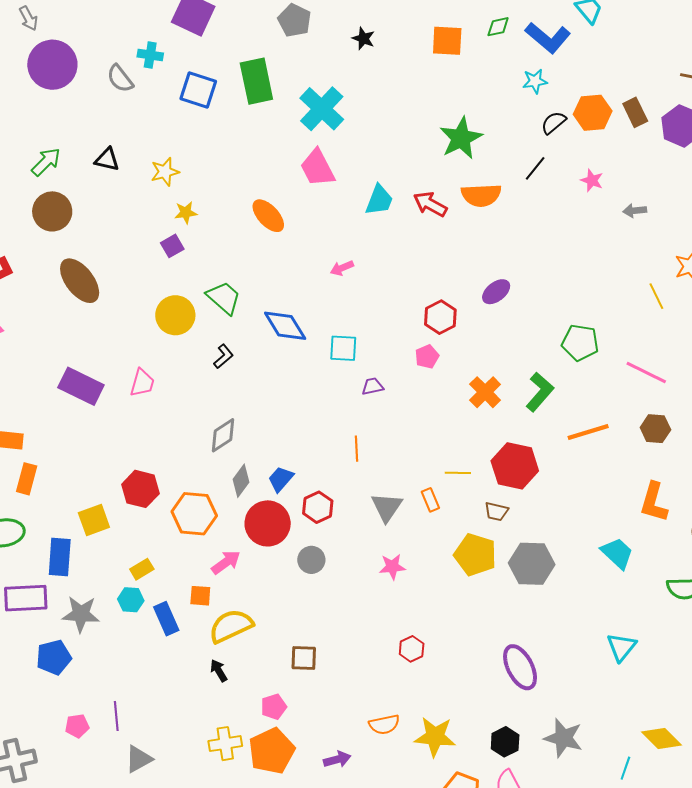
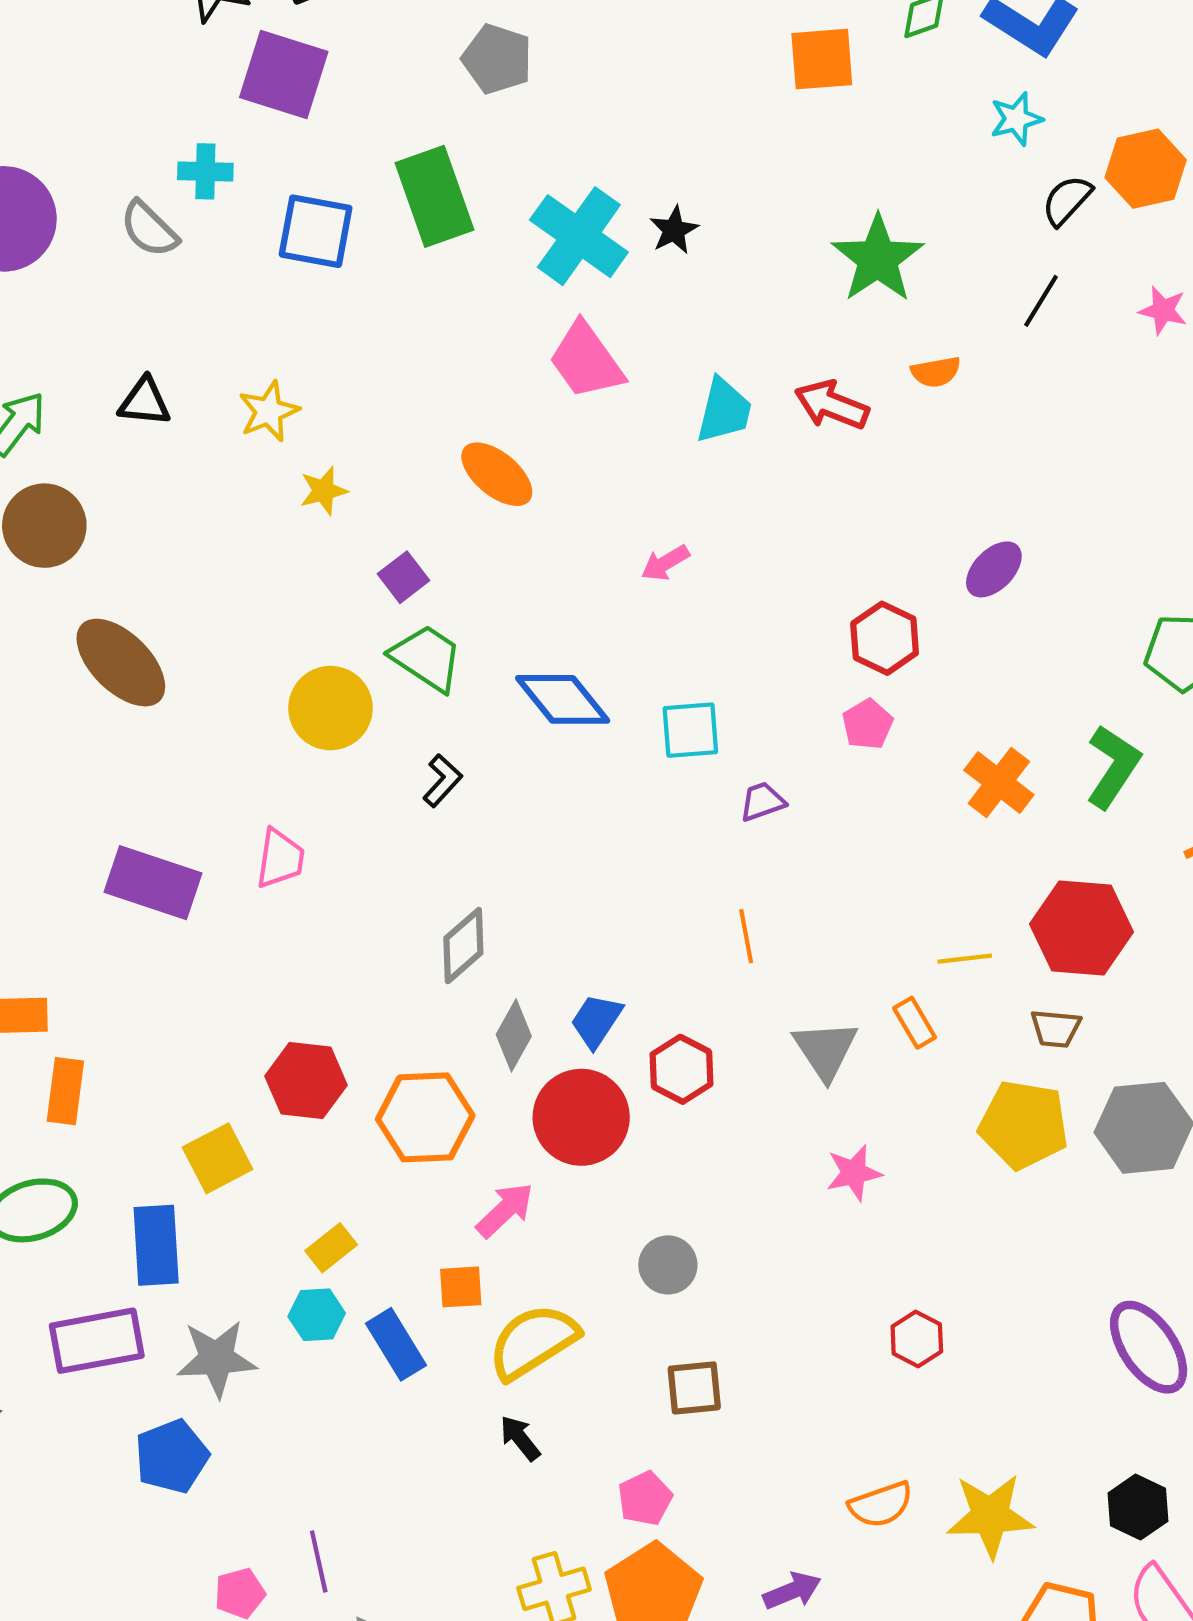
black star: (363, 39) -> (674, 230), moved, turned 30
orange semicircle: (481, 195) -> (936, 372), size x0.6
purple square: (172, 246) -> (403, 577), moved
gray circle: (311, 560) -> (668, 1265), moved

